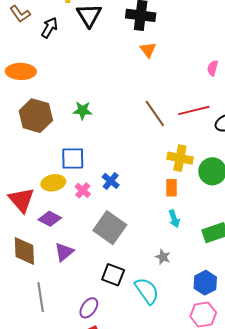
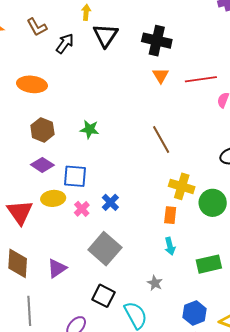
red line: (194, 110) -> (201, 79), moved
brown hexagon: (36, 116) -> (42, 130), size x0.7
purple diamond: (50, 219) -> (42, 165), moved

